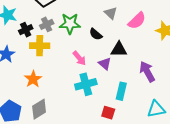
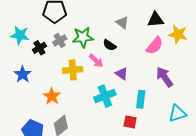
pink semicircle: (137, 21) -> (155, 46), moved
yellow cross: (40, 46) -> (73, 70), moved
black triangle: (119, 49) -> (155, 20), moved
pink arrow: (79, 58) -> (96, 61), moved

